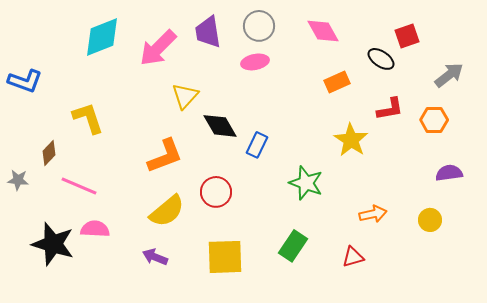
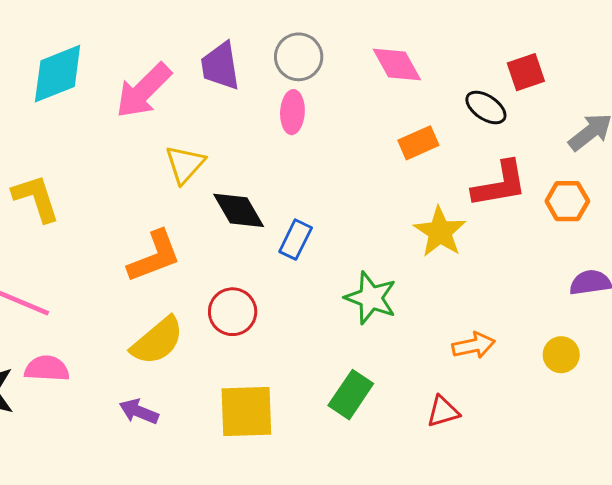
pink ellipse: (255, 62) -> (292, 112), turned -76
red L-shape: (390, 109) -> (500, 184), size x1.4

